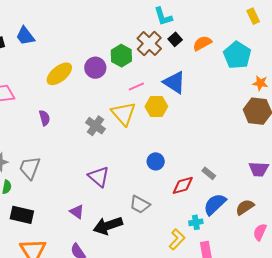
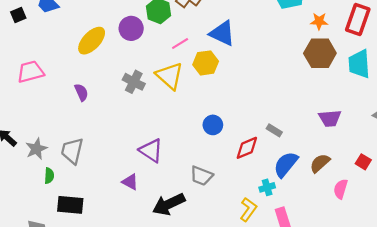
gray cross: (96, 126) -> (134, 82), moved
purple triangle: (77, 212) -> (130, 182), moved

